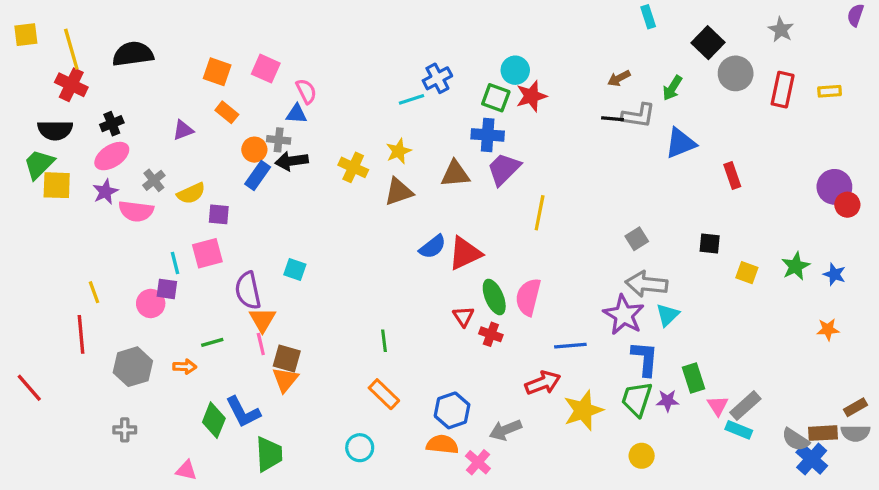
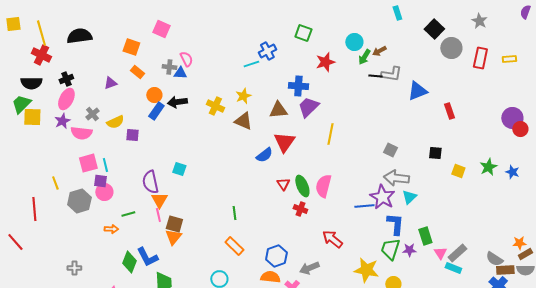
pink square: (266, 69) -> (161, 29), moved
cyan circle: (515, 70) -> (354, 42), moved
green arrow: (672, 88) -> (364, 57), moved
green square: (496, 98) -> (303, 33), moved
gray cross: (279, 140) -> (169, 67), moved
pink ellipse: (112, 156) -> (66, 99), turned -30
brown triangle: (399, 192) -> (243, 121), turned 42
gray square: (637, 239) -> (390, 150), turned -32
pink square: (207, 253) -> (88, 163), moved
red triangle: (465, 253) -> (284, 142), moved, turned -30
pink circle: (151, 303) -> (104, 192), moved
red triangle: (463, 316) -> (283, 184), moved
orange star: (828, 329) -> (519, 243), moved
red line: (81, 334) -> (34, 209), moved
blue line: (570, 346) -> (364, 206), moved
gray hexagon: (133, 367) -> (79, 201), moved
red arrow: (543, 383) -> (332, 239), turned -120
yellow star: (583, 410) -> (366, 270), moved, turned 30
gray semicircle: (796, 440) -> (494, 259), moved

